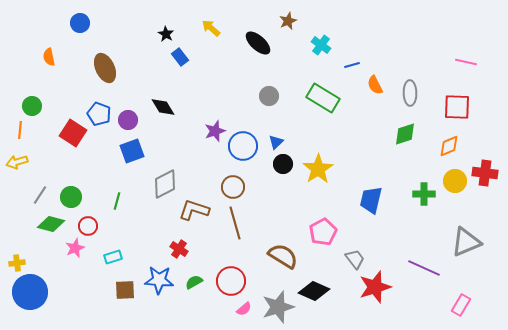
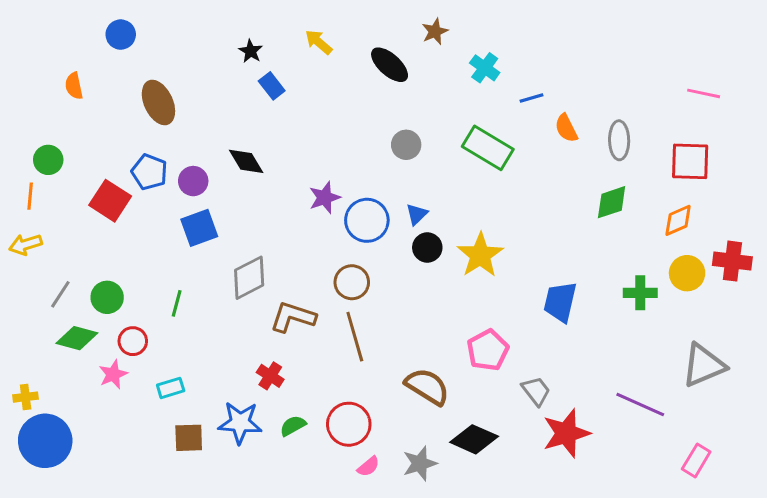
gray star: (278, 307) -> (420, 463), size x0.7

